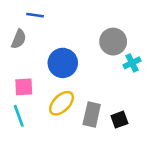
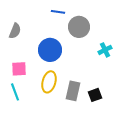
blue line: (35, 15) -> (58, 12), moved
gray circle: (113, 42) -> (79, 27), moved
yellow ellipse: (62, 103) -> (49, 82), turned -30

